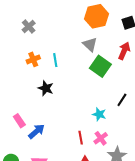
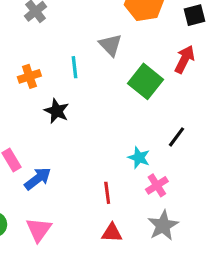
gray triangle: (90, 44) -> (110, 45), moved
orange cross: (33, 59) -> (29, 76), moved
pink cross: (101, 138) -> (157, 185), moved

